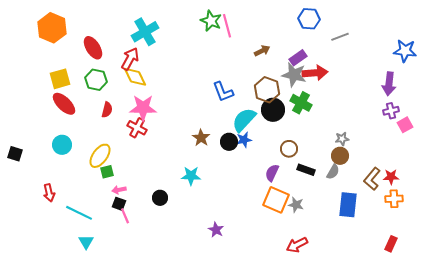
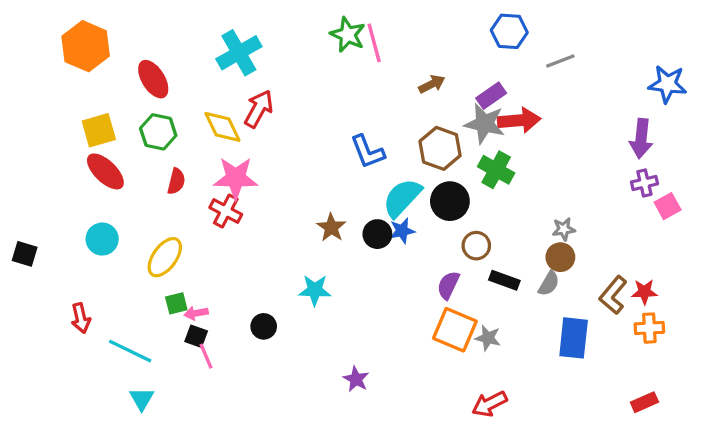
red arrow: (130, 59) -> (259, 109), moved
black circle: (273, 110) -> (450, 201), moved
green square: (107, 172) -> (176, 303), moved
red rectangle: (391, 244) -> (644, 402), turned 42

